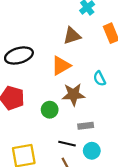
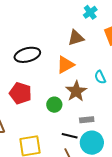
brown star: (73, 95) -> (76, 91), turned -30
cyan circle: (92, 151) -> (92, 143), size x1.5

